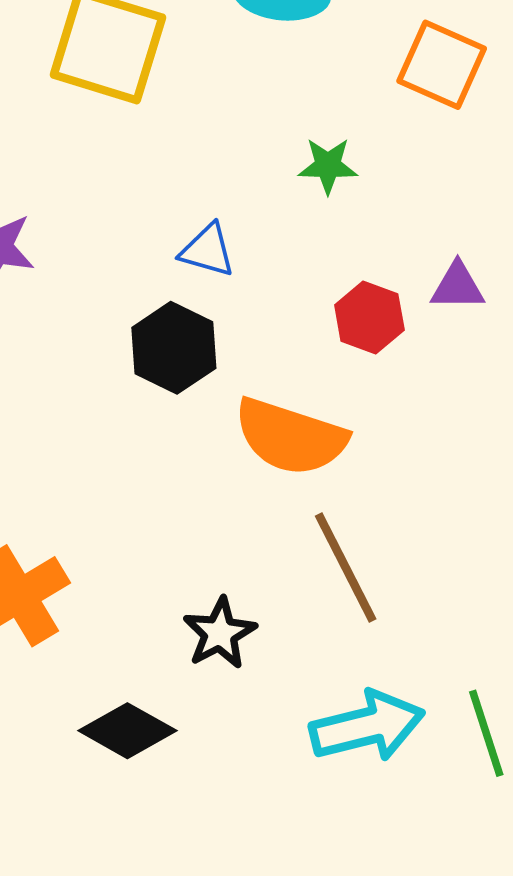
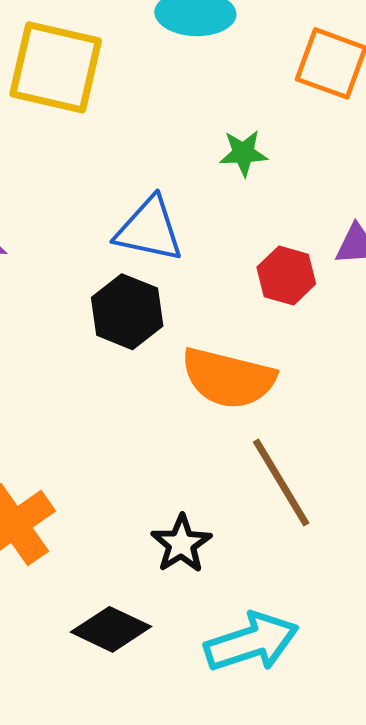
blue triangle: (207, 250) -> (149, 230), size x1.5
cyan arrow: (367, 726) -> (251, 642), moved

